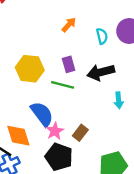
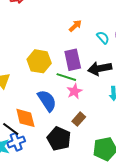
cyan semicircle: (102, 36) -> (103, 38), turned -32
purple rectangle: (69, 64) -> (73, 60), size x1.5
pink star: (55, 131) -> (74, 91), moved

